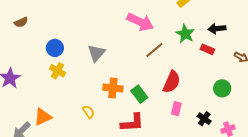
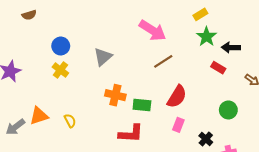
green star: (185, 34) -> (206, 37), moved
green rectangle: (139, 94) -> (142, 105), turned -54
yellow semicircle: (88, 112) -> (70, 121), moved

